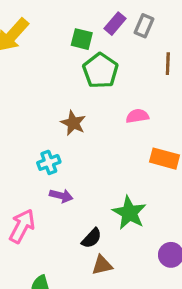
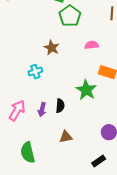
purple arrow: (61, 196) -> (42, 110), moved, turned 88
green star: (129, 213) -> (86, 90), moved
black semicircle: (92, 238) -> (60, 106), moved, turned -40

